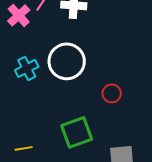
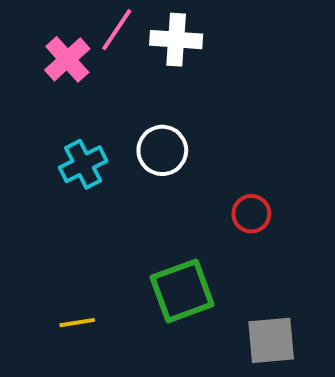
white circle: (67, 61) -> (162, 150), size x0.7

